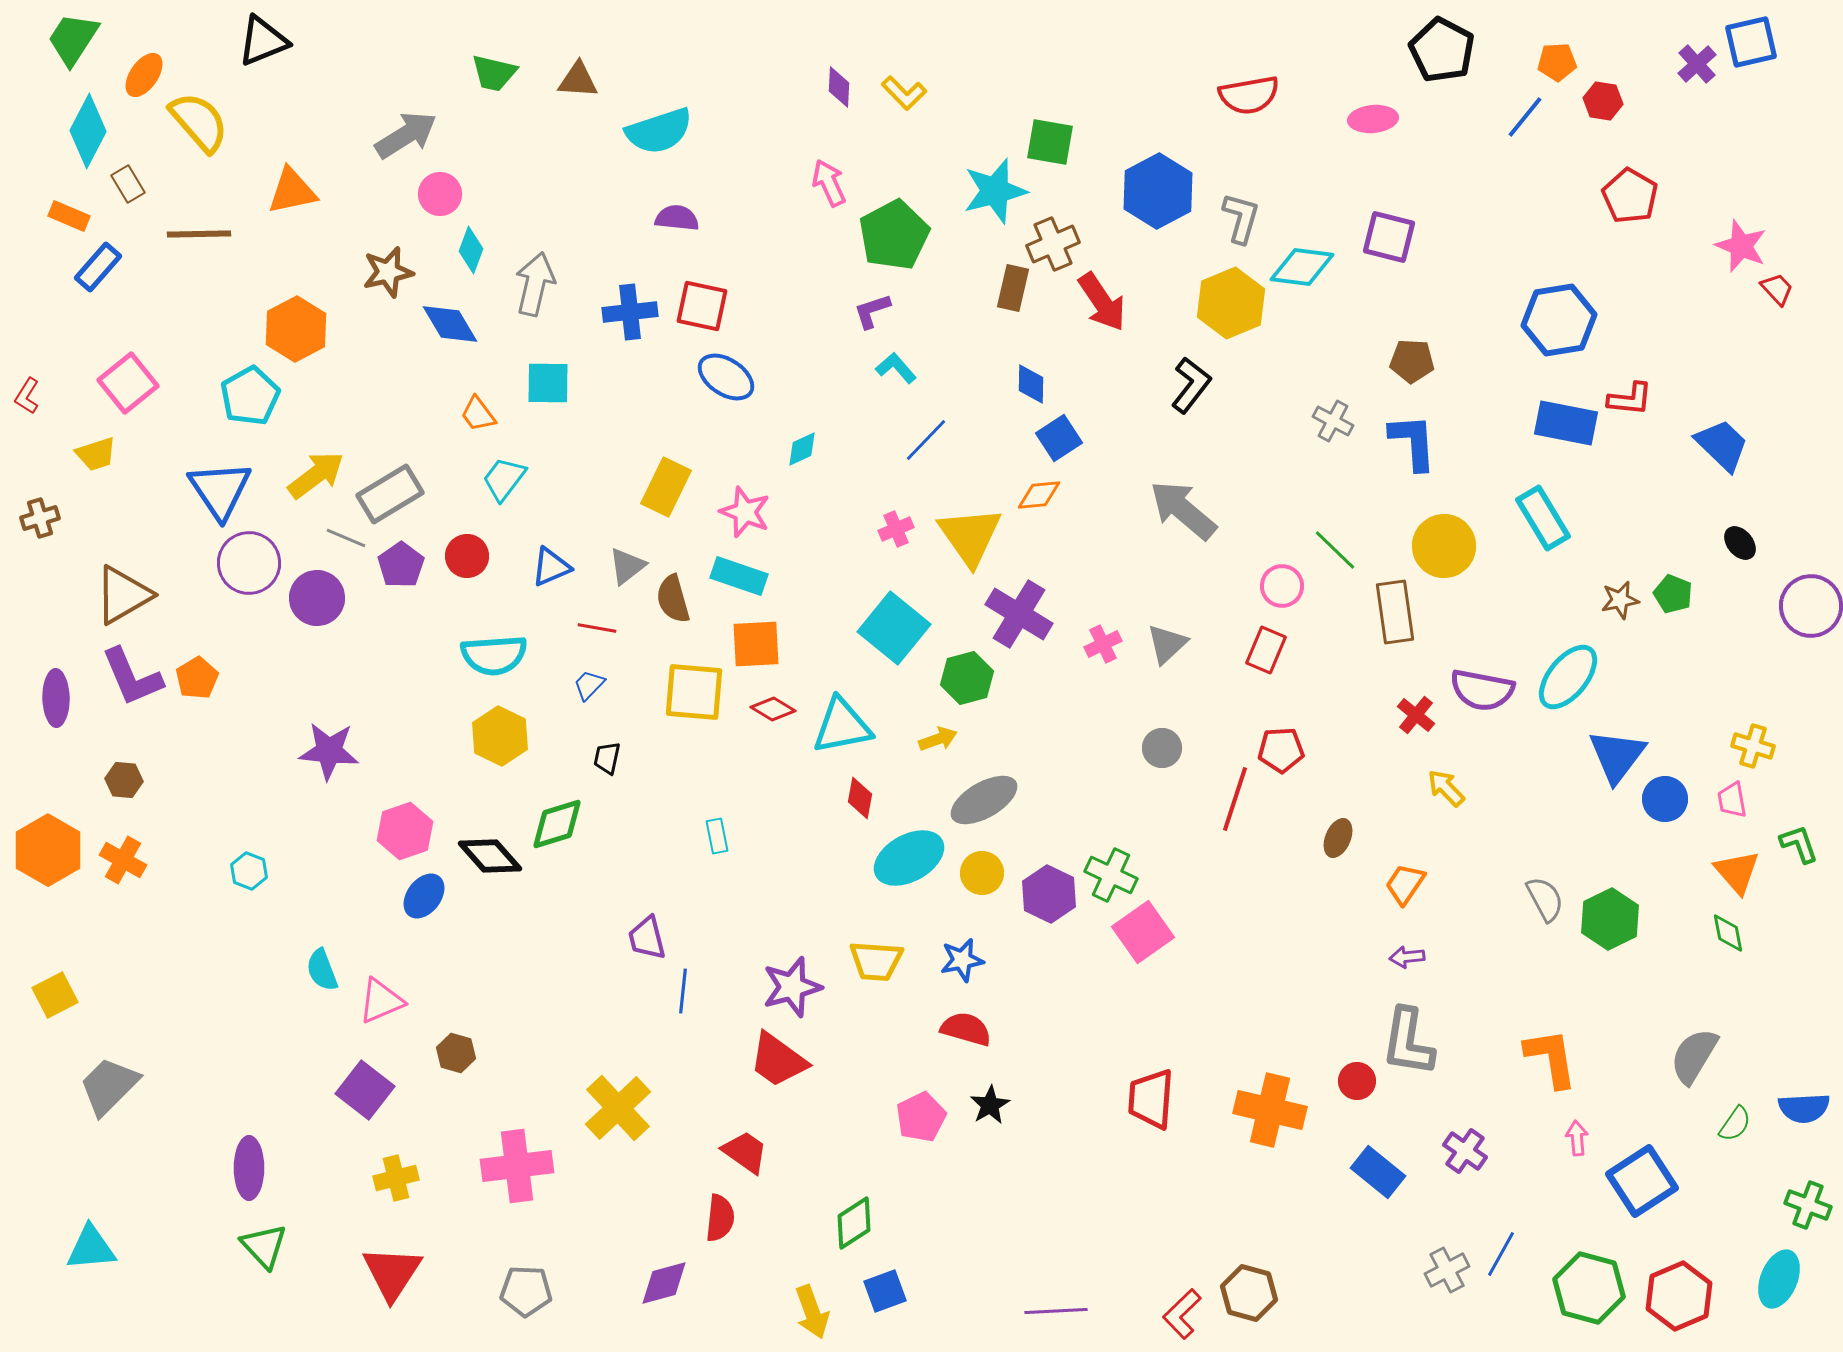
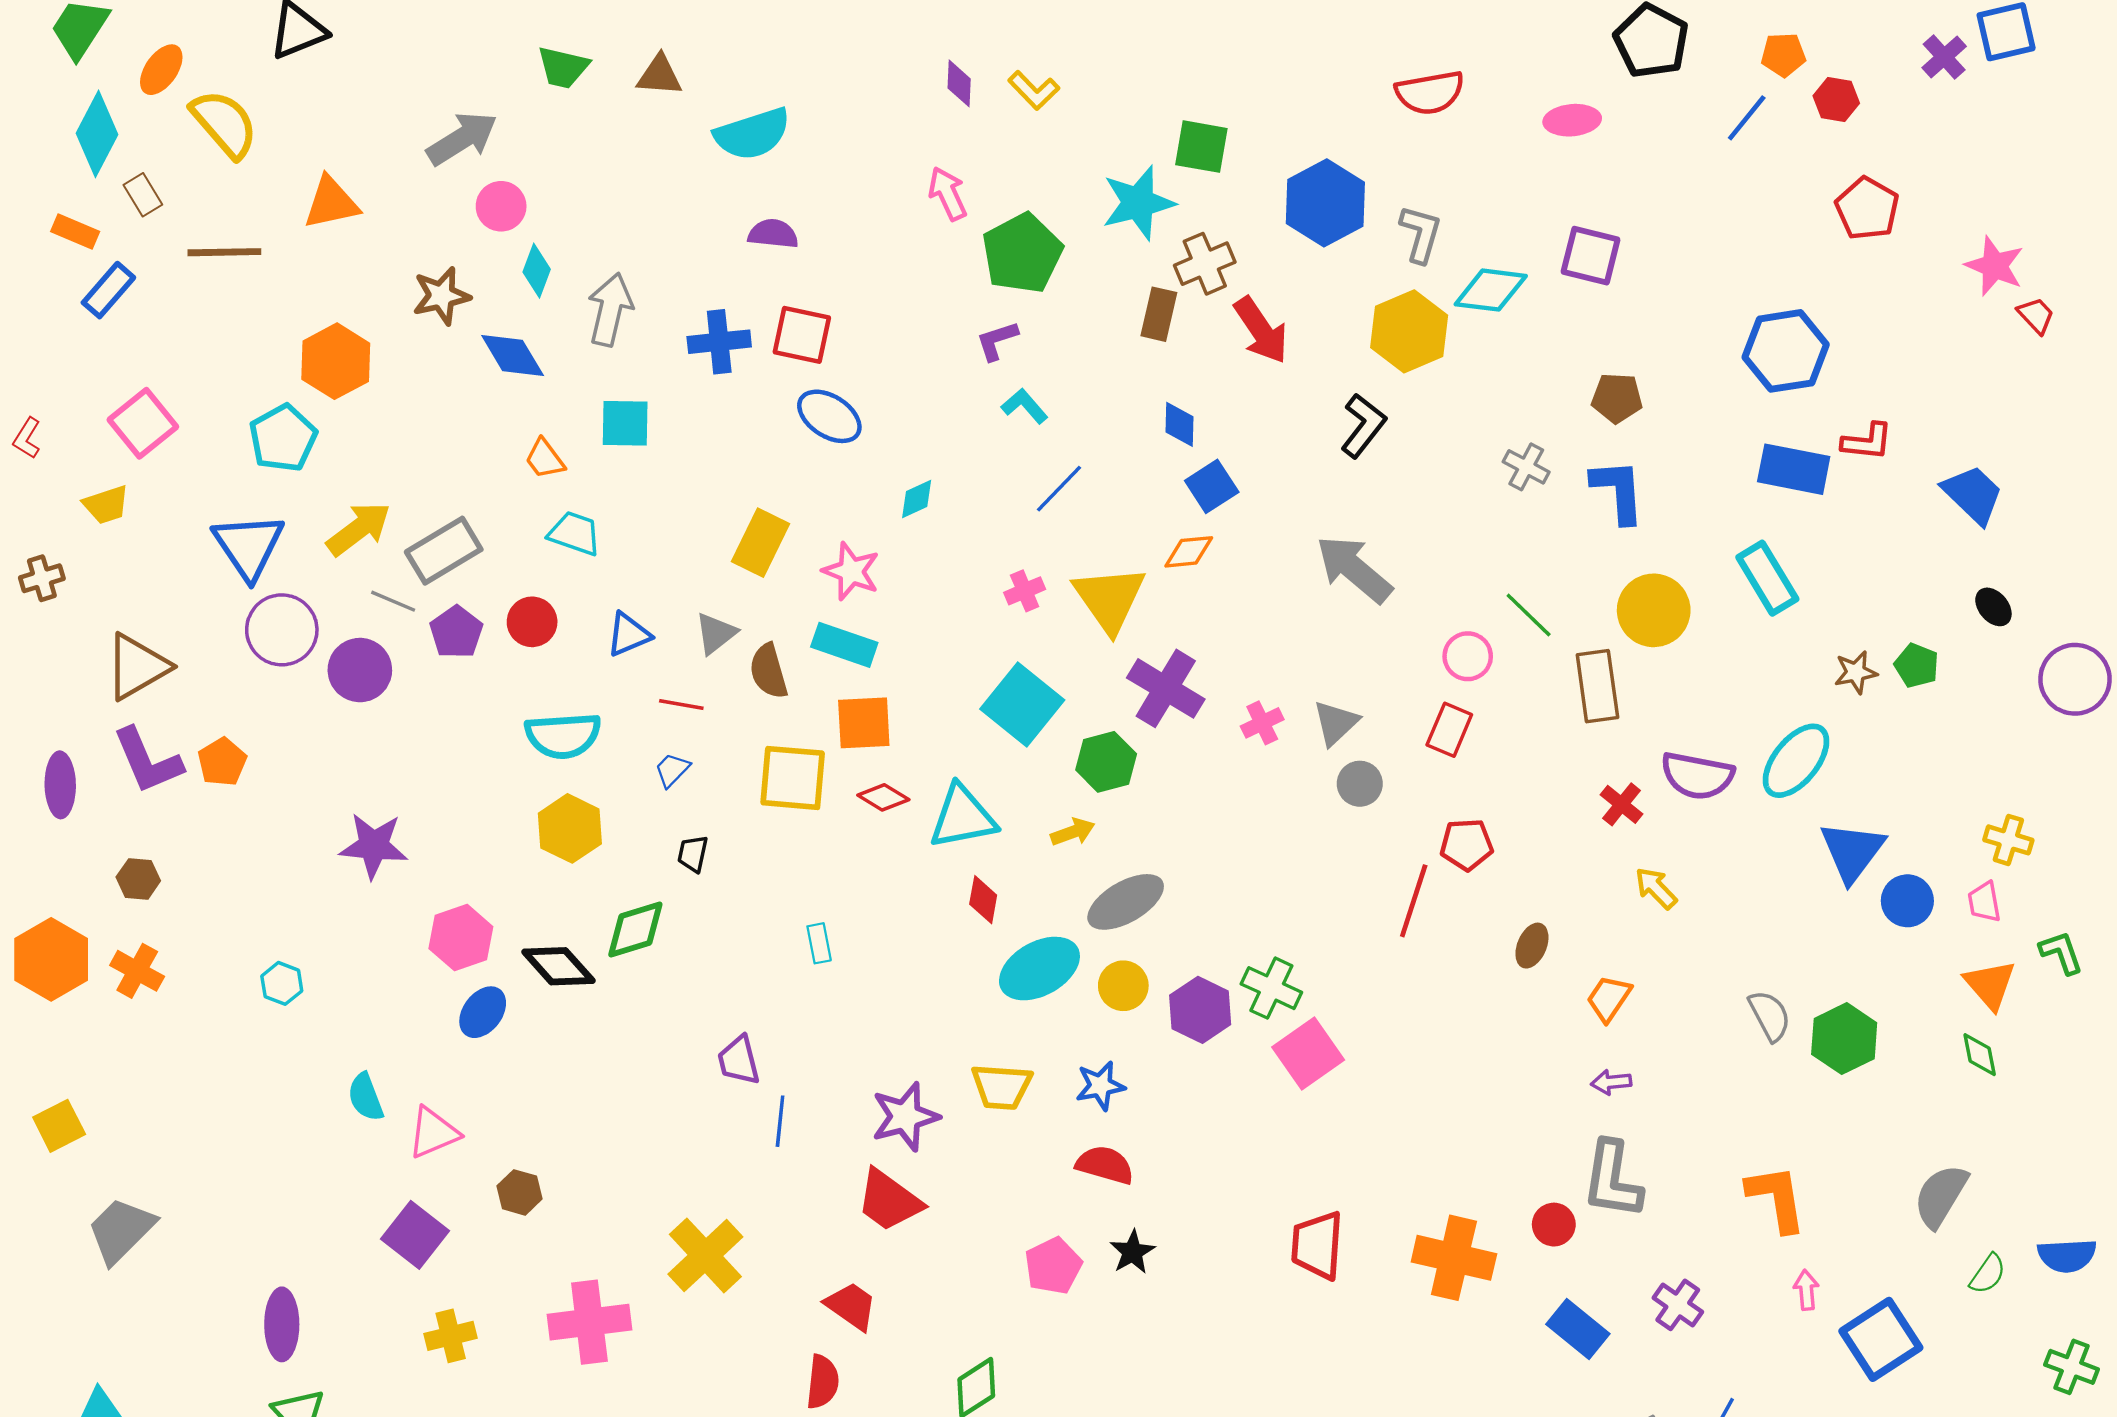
cyan trapezoid: (504, 479) -> (575, 533), turned 72
gray circle: (1162, 748) -> (1360, 784), moved

